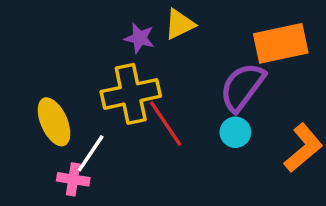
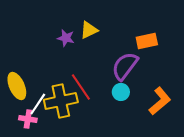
orange rectangle: (281, 43) -> (147, 41), size x0.7
yellow cross: (131, 94) -> (61, 101), moved

